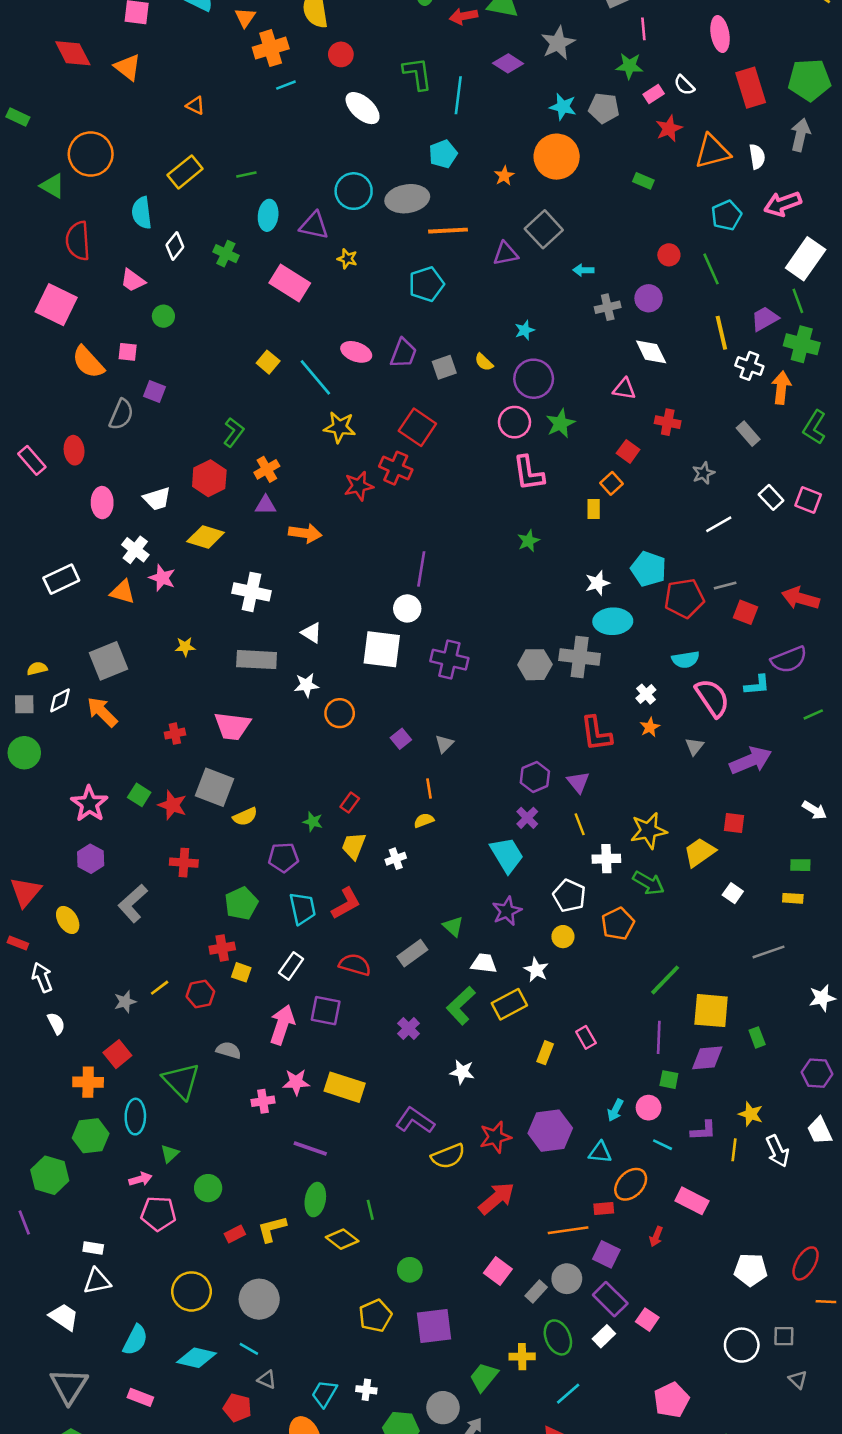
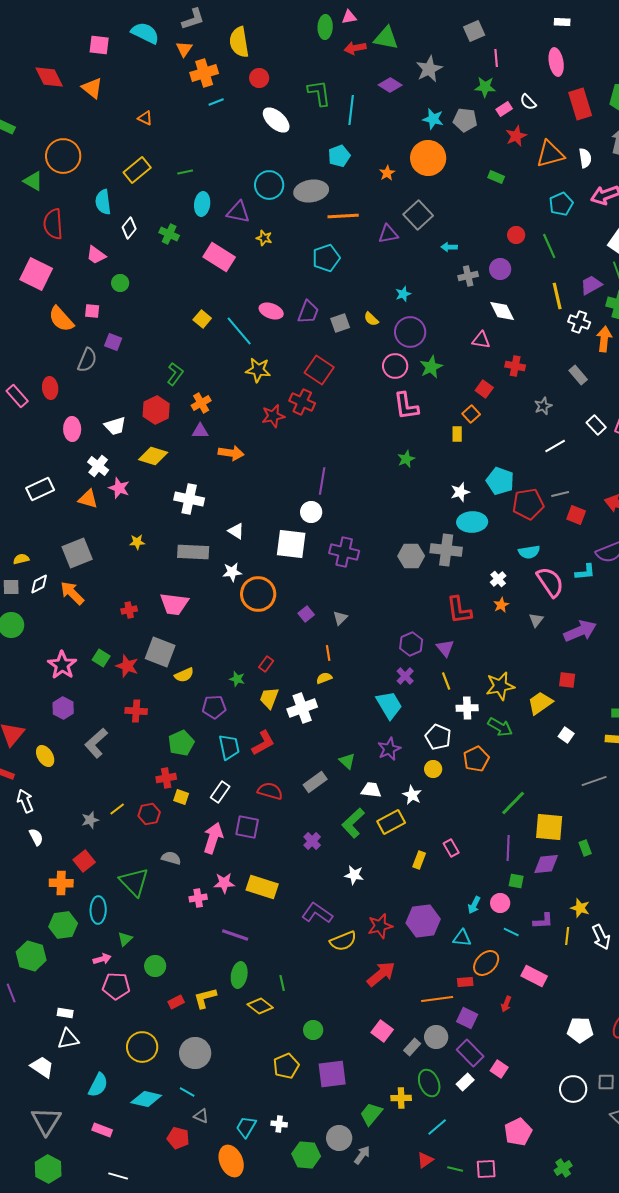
orange circle: (340, 713) -> (258, 594), size x1.5
white cross: (396, 859) -> (302, 708), size x1.8

